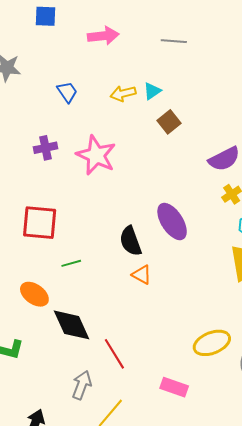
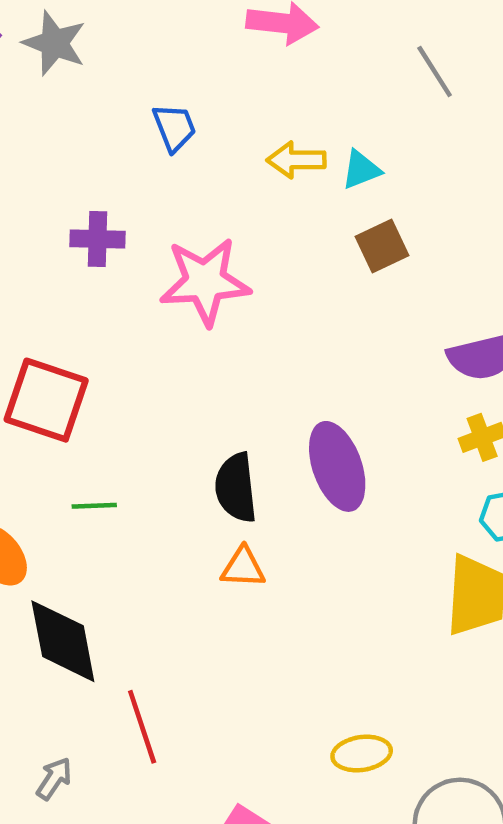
gray line: (174, 41) -> (435, 72), turned 40
pink star: (96, 155) -> (205, 282), turned 30
orange triangle: (142, 275) -> (243, 567), turned -40
yellow ellipse: (212, 343) -> (362, 753), size x0.7
gray arrow: (82, 385) -> (54, 779), size x0.7

